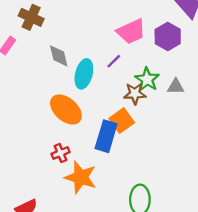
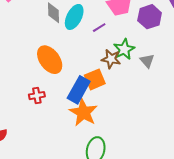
cyan ellipse: (84, 74) -> (74, 17), moved
gray triangle: (176, 87) -> (147, 61), turned 35
orange star: (81, 177) -> (83, 112), moved

